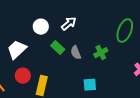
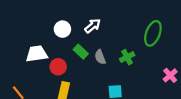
white trapezoid: (17, 50) -> (37, 54), turned 35
red circle: (23, 76) -> (58, 67), moved

